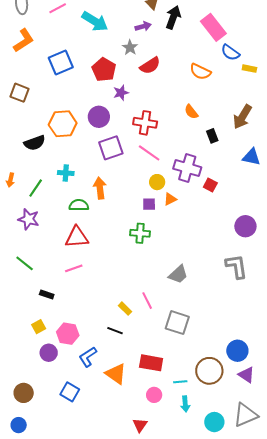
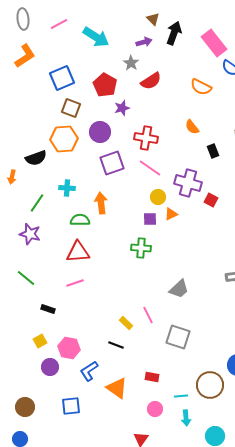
brown square: (20, 93) -> (71, 108), moved
orange arrow: (11, 180) -> (12, 177), moved
red rectangle: (151, 363) -> (152, 377), size x0.6
blue square: (70, 392) -> (71, 406), turned -36

